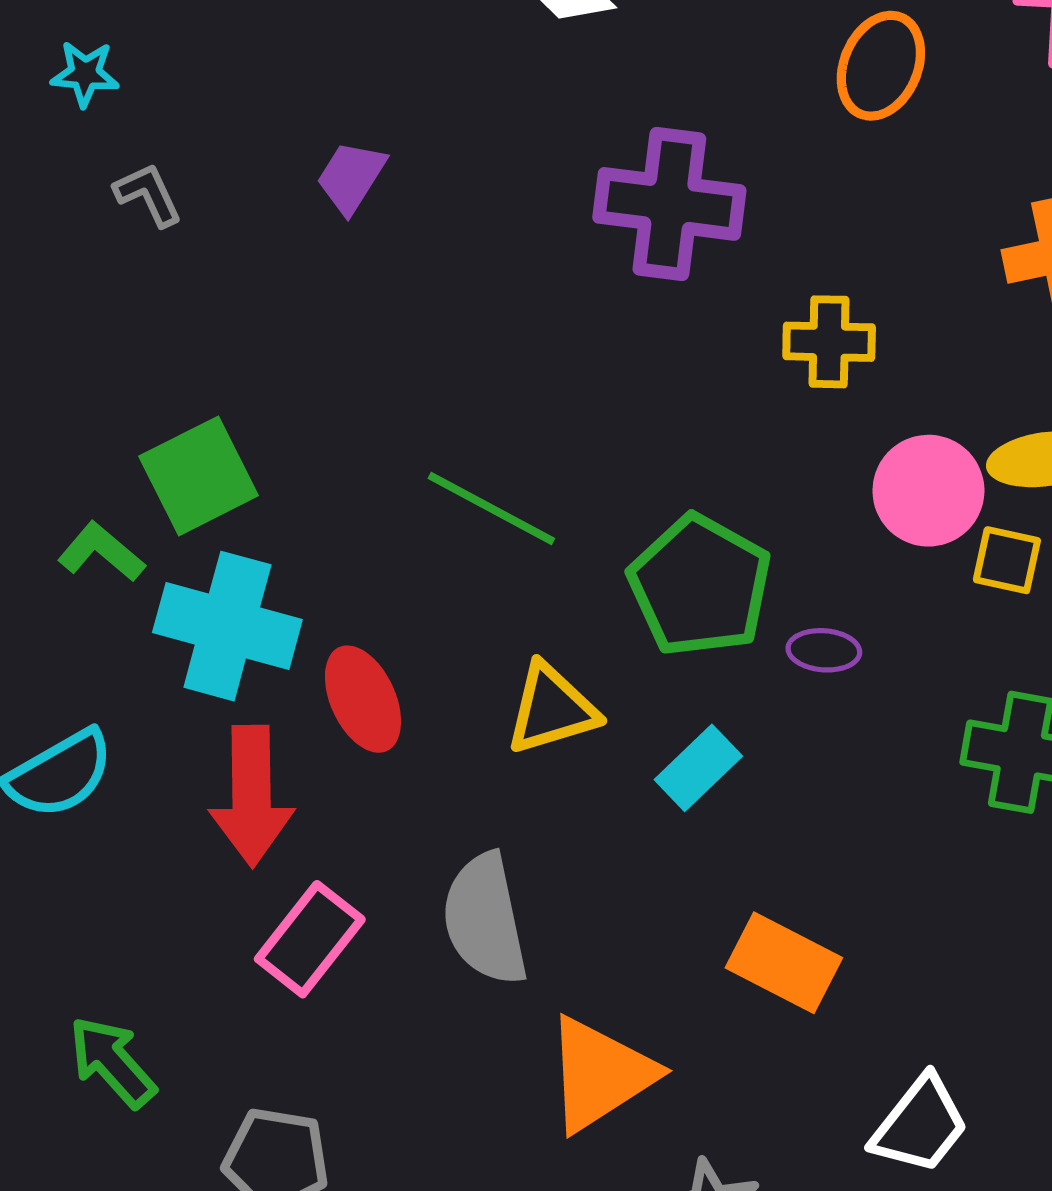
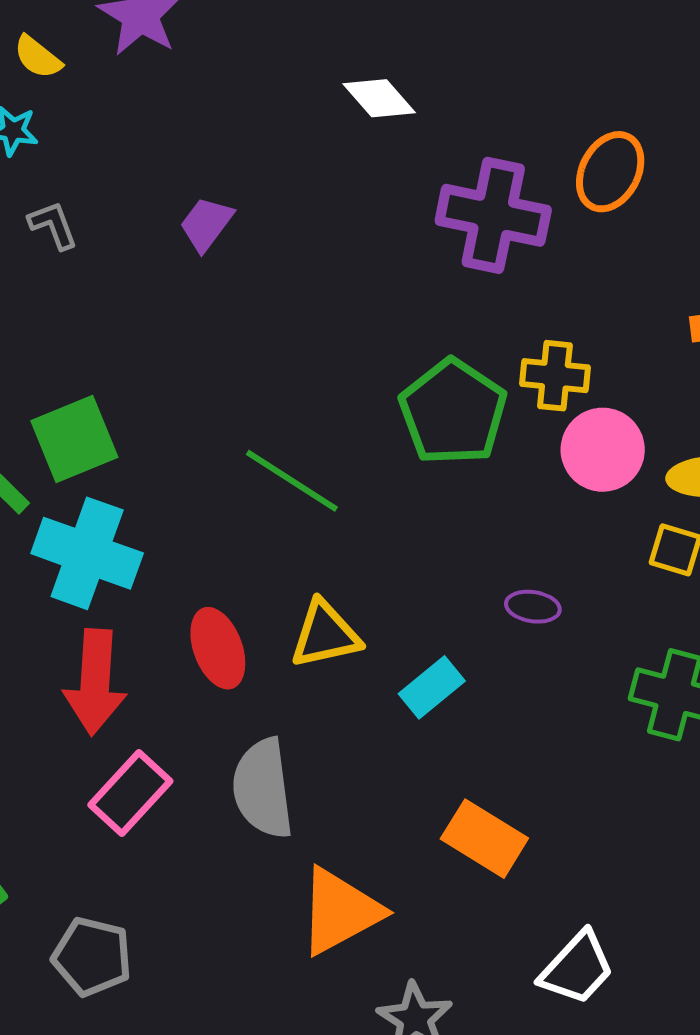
purple cross: (669, 204) -> (493, 215), moved
pink circle: (928, 491) -> (603, 450), moved
green pentagon: (700, 586) -> (453, 412), moved
red ellipse: (363, 699) -> (218, 648), moved

